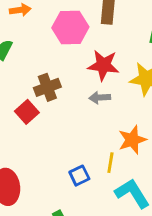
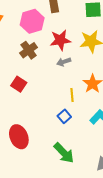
brown cross: (47, 87) -> (29, 50), moved
yellow line: (110, 163) -> (72, 95), moved

